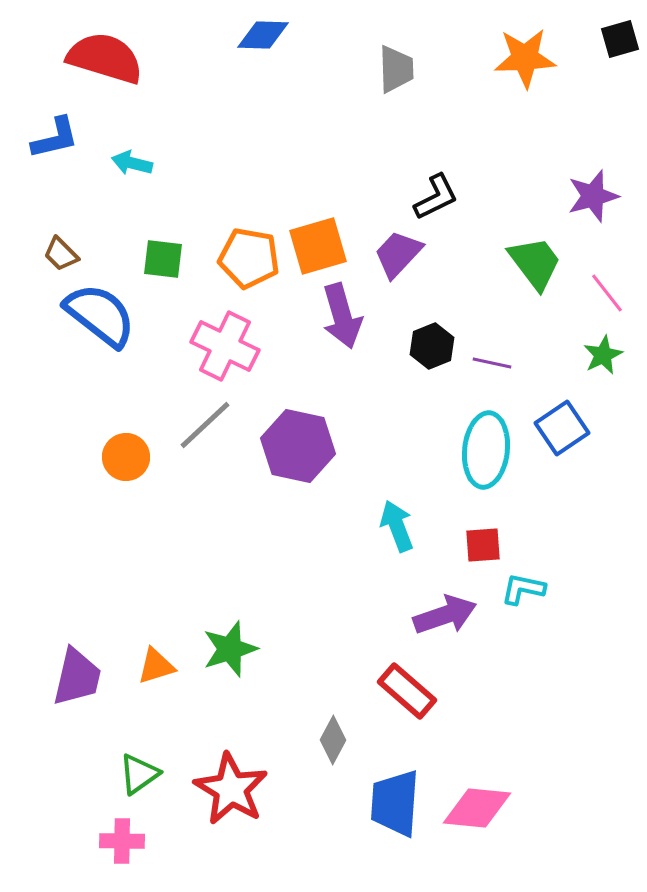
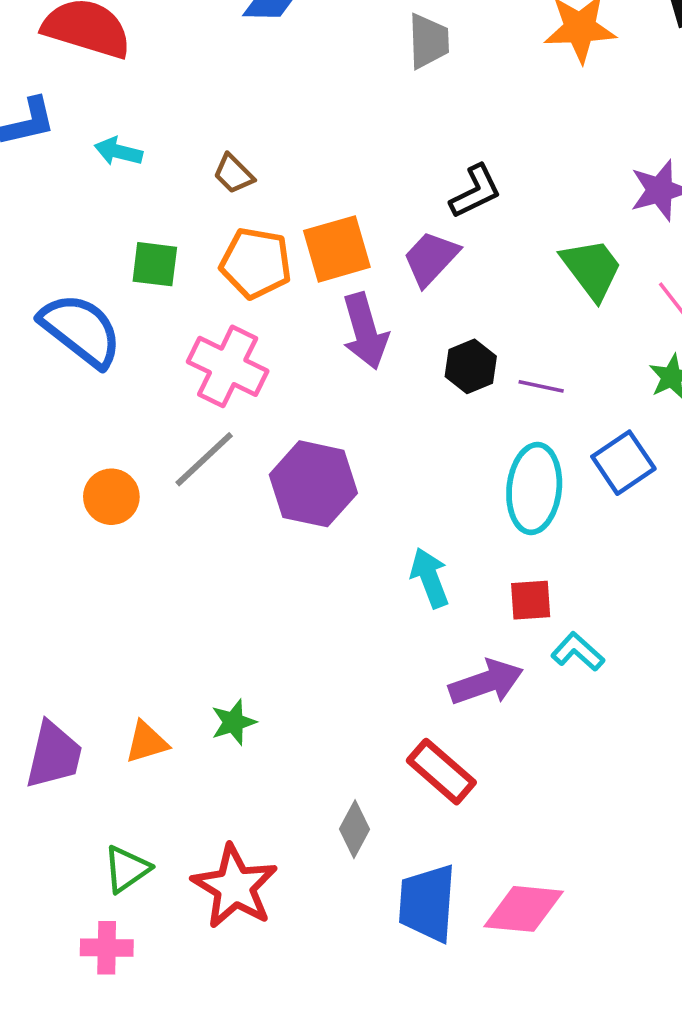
brown trapezoid: (61, 254) -> (234, 174), moved
cyan L-shape: (523, 589) -> (578, 652), turned 30
green star: (230, 649) -> (234, 722), size x0.7

